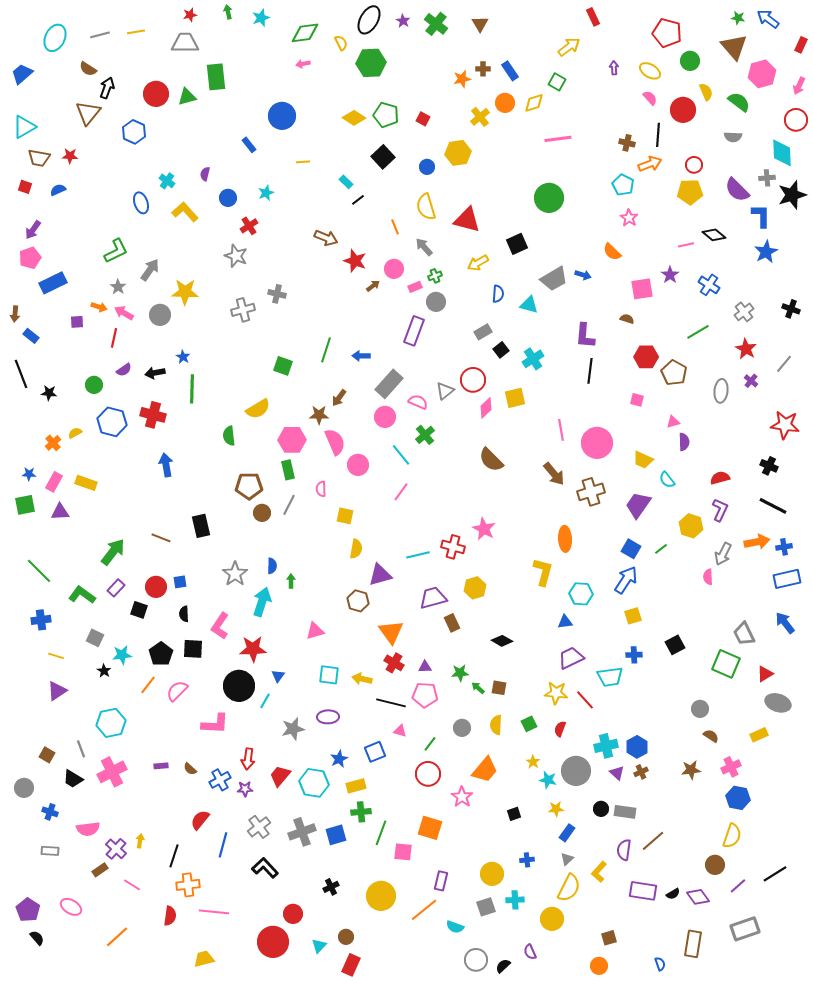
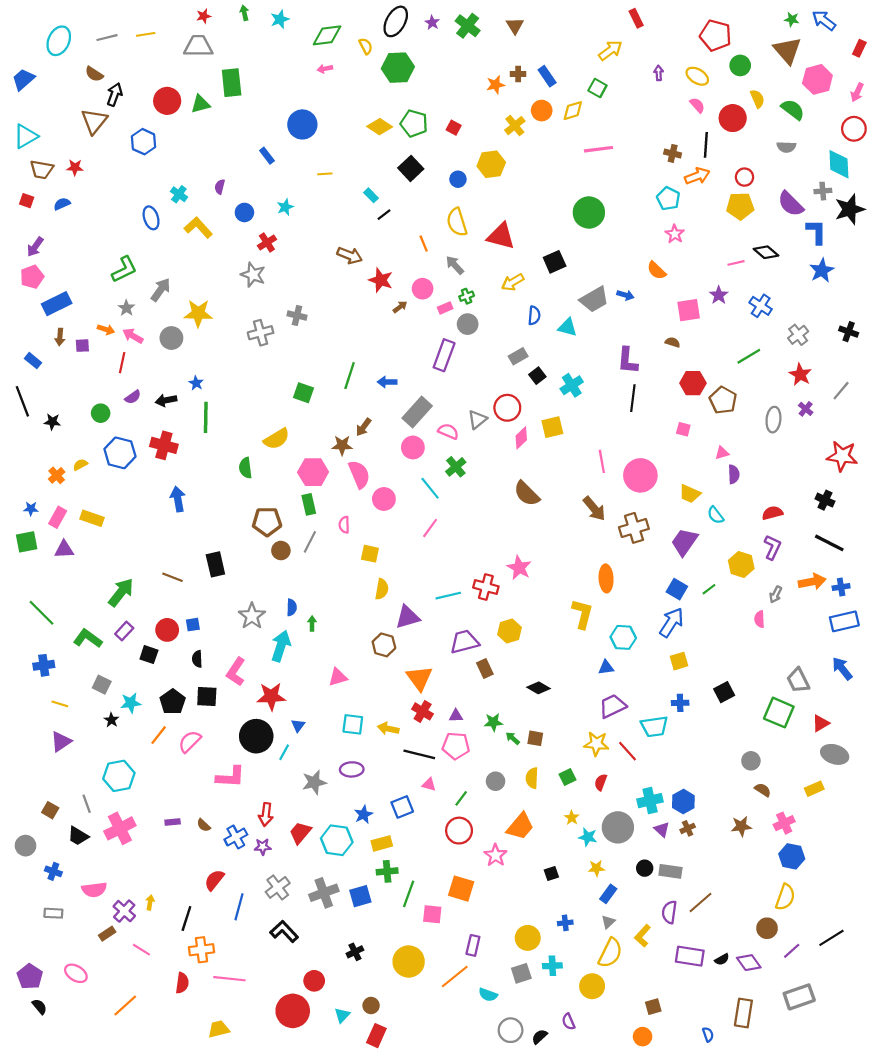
brown arrow: (15, 314) -> (60, 337), moved
gray arrow: (723, 554) -> (776, 595), size x0.7

